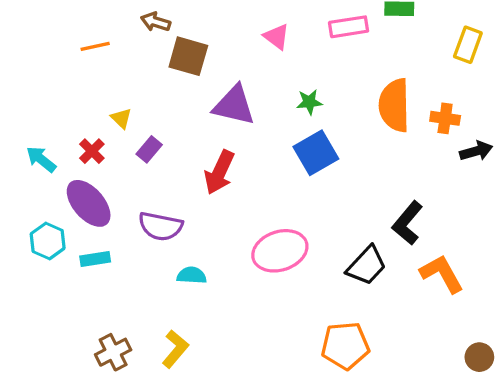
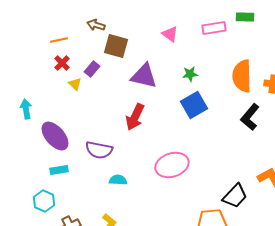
purple rectangle: (149, 149) -> (92, 69), moved
red cross: (92, 151) -> (62, 63), moved
cyan arrow: (41, 159) -> (26, 109), turned 42
black L-shape: (407, 223) -> (250, 117), moved
cyan hexagon: (48, 241) -> (44, 201), moved
black trapezoid: (367, 266) -> (235, 196), moved

